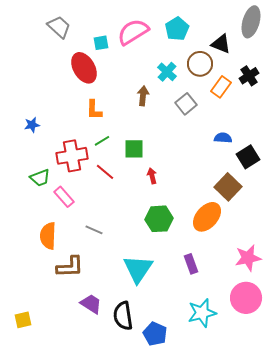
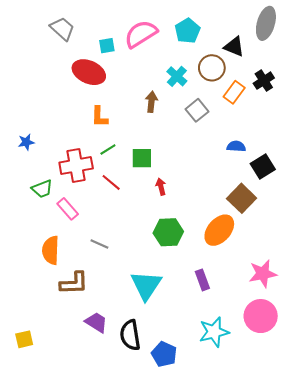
red ellipse: (84, 68) -> (89, 72), turned -36
blue star: (32, 125) -> (26, 142), moved

